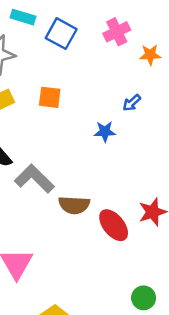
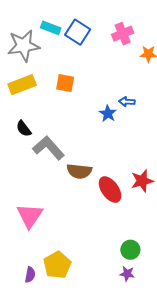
cyan rectangle: (23, 17) -> (51, 28), moved
blue arrow: (132, 103) -> (127, 102), moved, turned 42
blue star: (105, 132) -> (108, 113), turned 30

